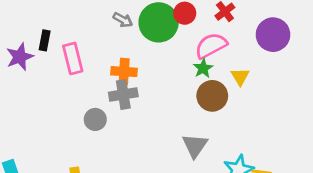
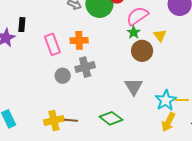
pink rectangle: (73, 58) -> (52, 44), moved
gray cross: (123, 94) -> (85, 67), moved

